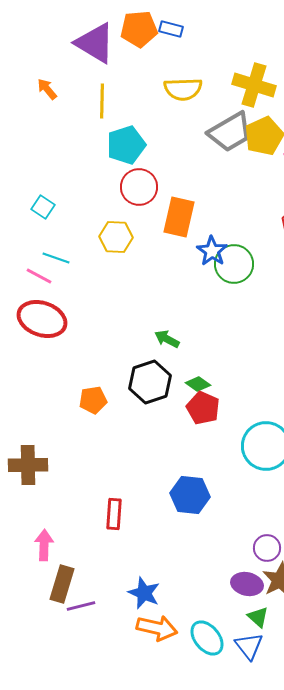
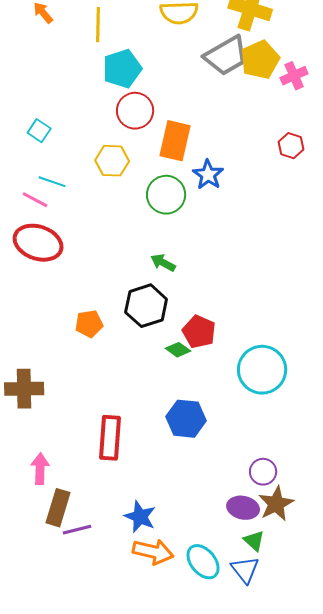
green circle: (234, 264) -> (166, 195), moved
green diamond: (198, 384) -> (178, 350), moved
red rectangle: (114, 514) -> (110, 438), size x1.4

